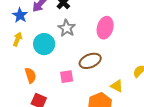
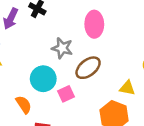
gray star: (67, 28) -> (62, 48), moved
cyan circle: (44, 44) -> (43, 79), moved

